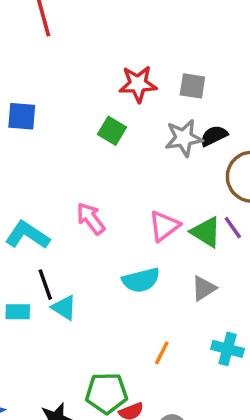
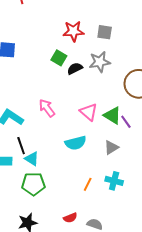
black semicircle: (214, 136) -> (75, 68), moved
pink triangle: (164, 226) -> (89, 112), turned -42
purple line: (233, 228) -> (126, 122), moved
cyan cross: (228, 349) -> (114, 181), moved
green pentagon: (107, 393) -> (33, 184), moved

